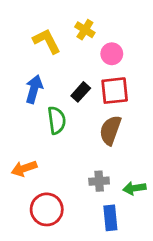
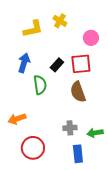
yellow L-shape: (47, 41) -> (33, 29), turned 105
pink circle: (112, 54) -> (91, 38), moved
brown semicircle: (110, 130) -> (78, 92), turned -40

